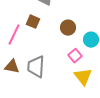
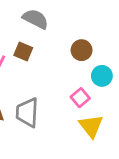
brown circle: (68, 28) -> (82, 50), moved

